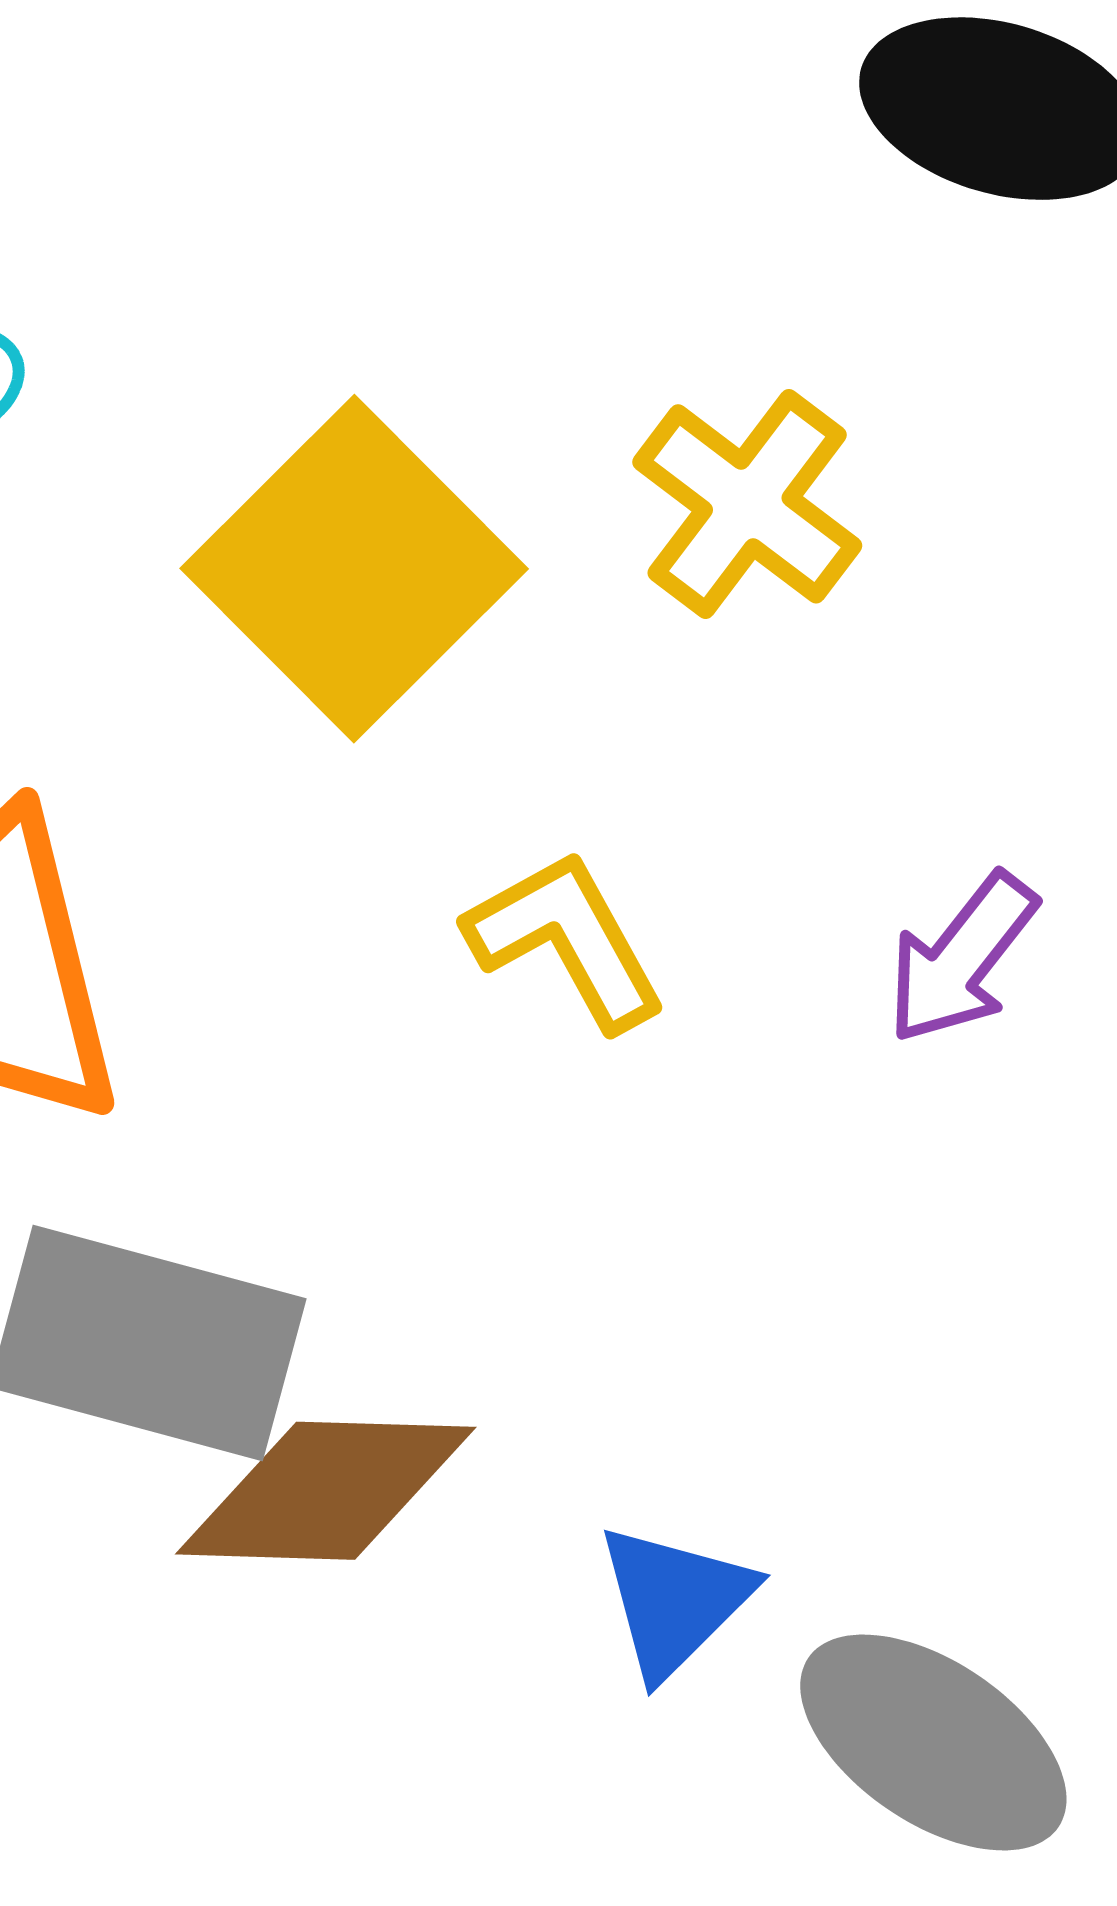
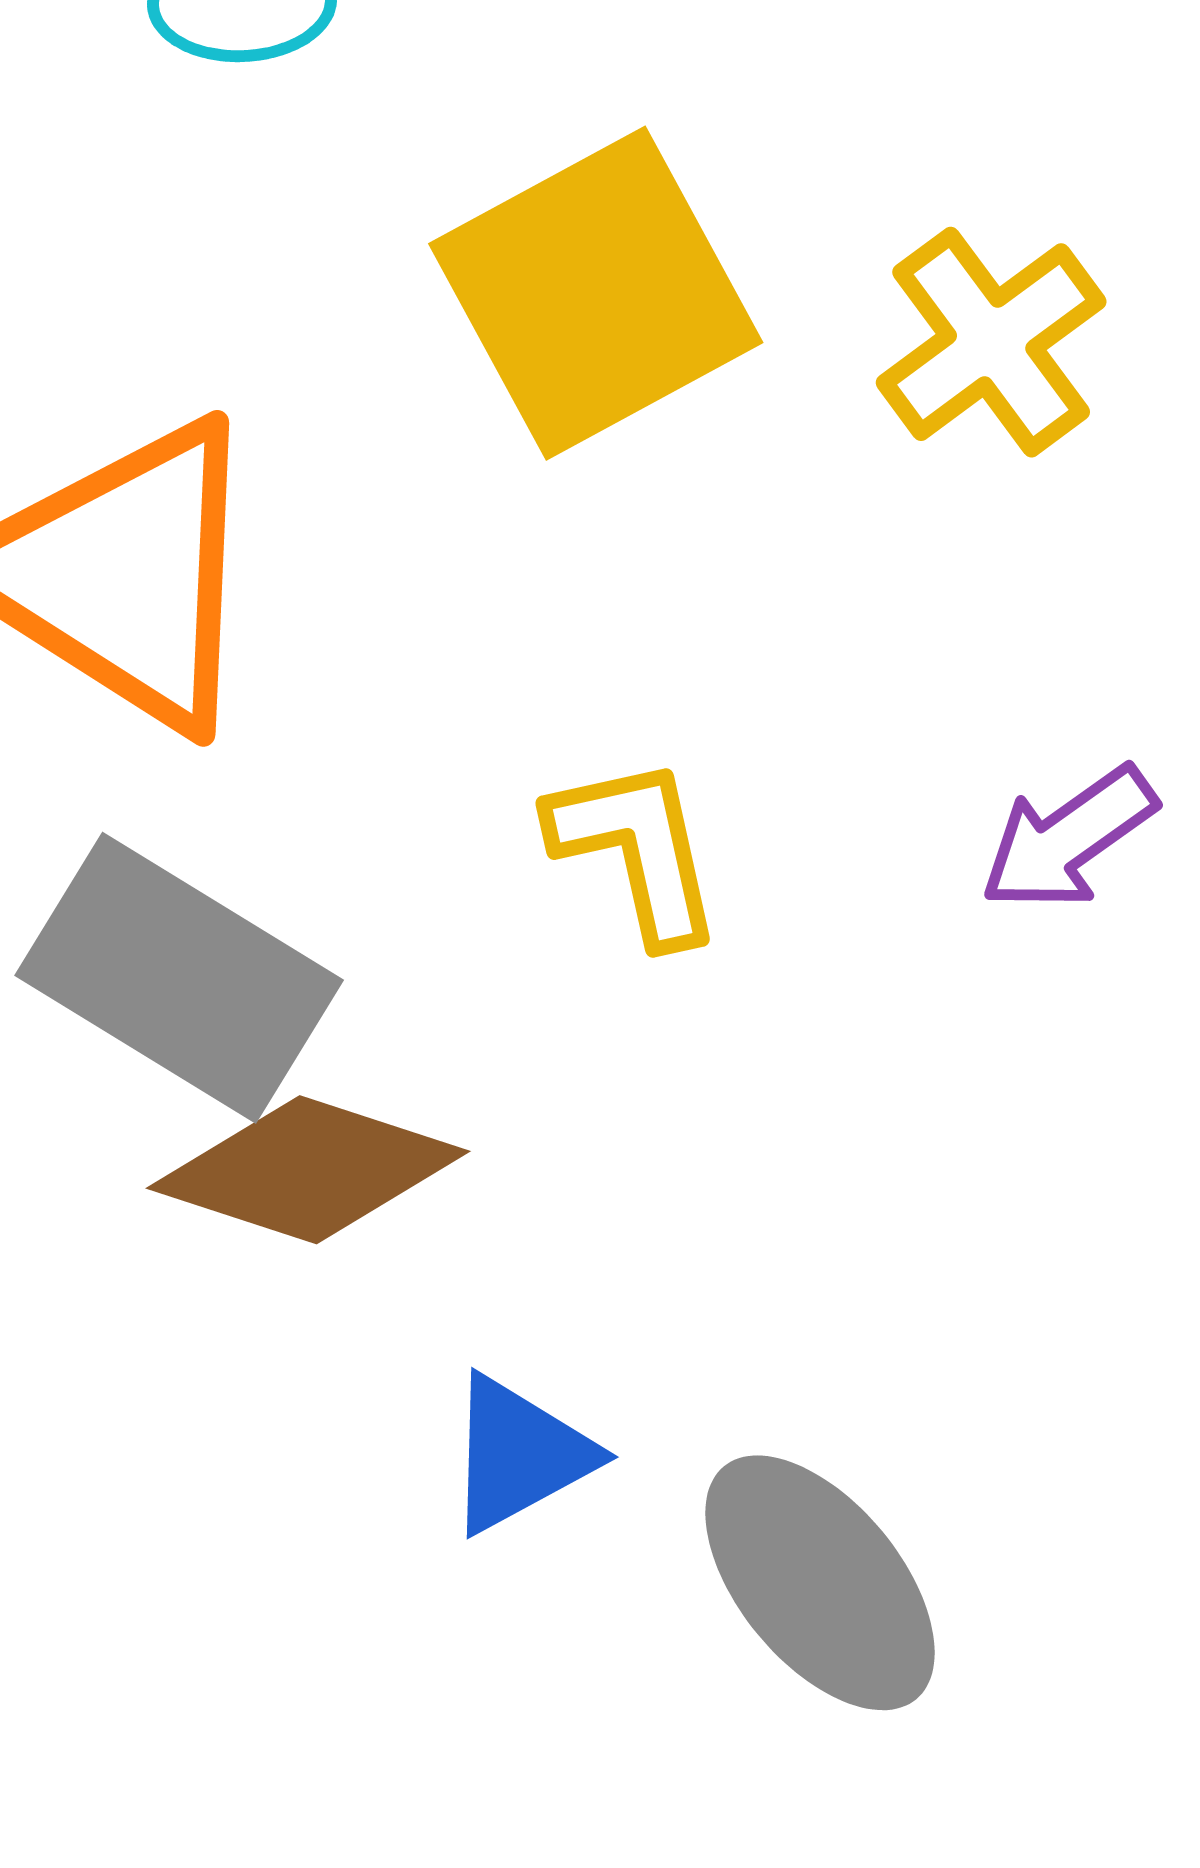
yellow L-shape: (566, 940) -> (637, 849), moved
blue triangle: (674, 1601) -> (519, 1454), moved

